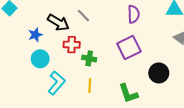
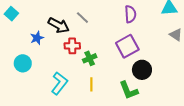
green cross: (89, 58) -> (90, 58), turned -32
cyan circle: (40, 59) -> (23, 63), moved
black circle: (159, 73) -> (142, 70), moved

